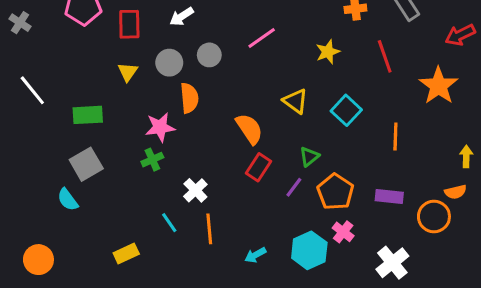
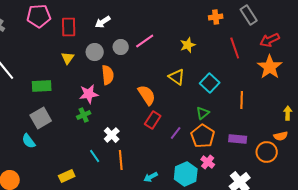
red arrow: (460, 35) -> (270, 40), moved
pink line: (262, 38) -> (145, 41), moved
yellow star: (328, 52) -> (188, 45), moved
green triangle: (309, 156) -> (203, 113), moved

